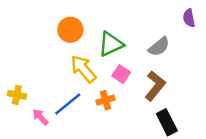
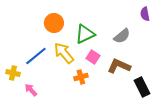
brown L-shape: (155, 86) -> (119, 66), turned -105
blue line: (68, 104) -> (36, 56), moved
black rectangle: (167, 122) -> (142, 87), moved

